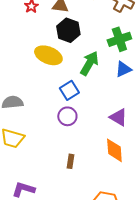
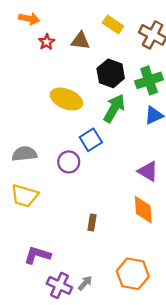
black hexagon: (68, 30) -> (111, 73), moved
purple circle: (67, 116) -> (69, 162), moved

